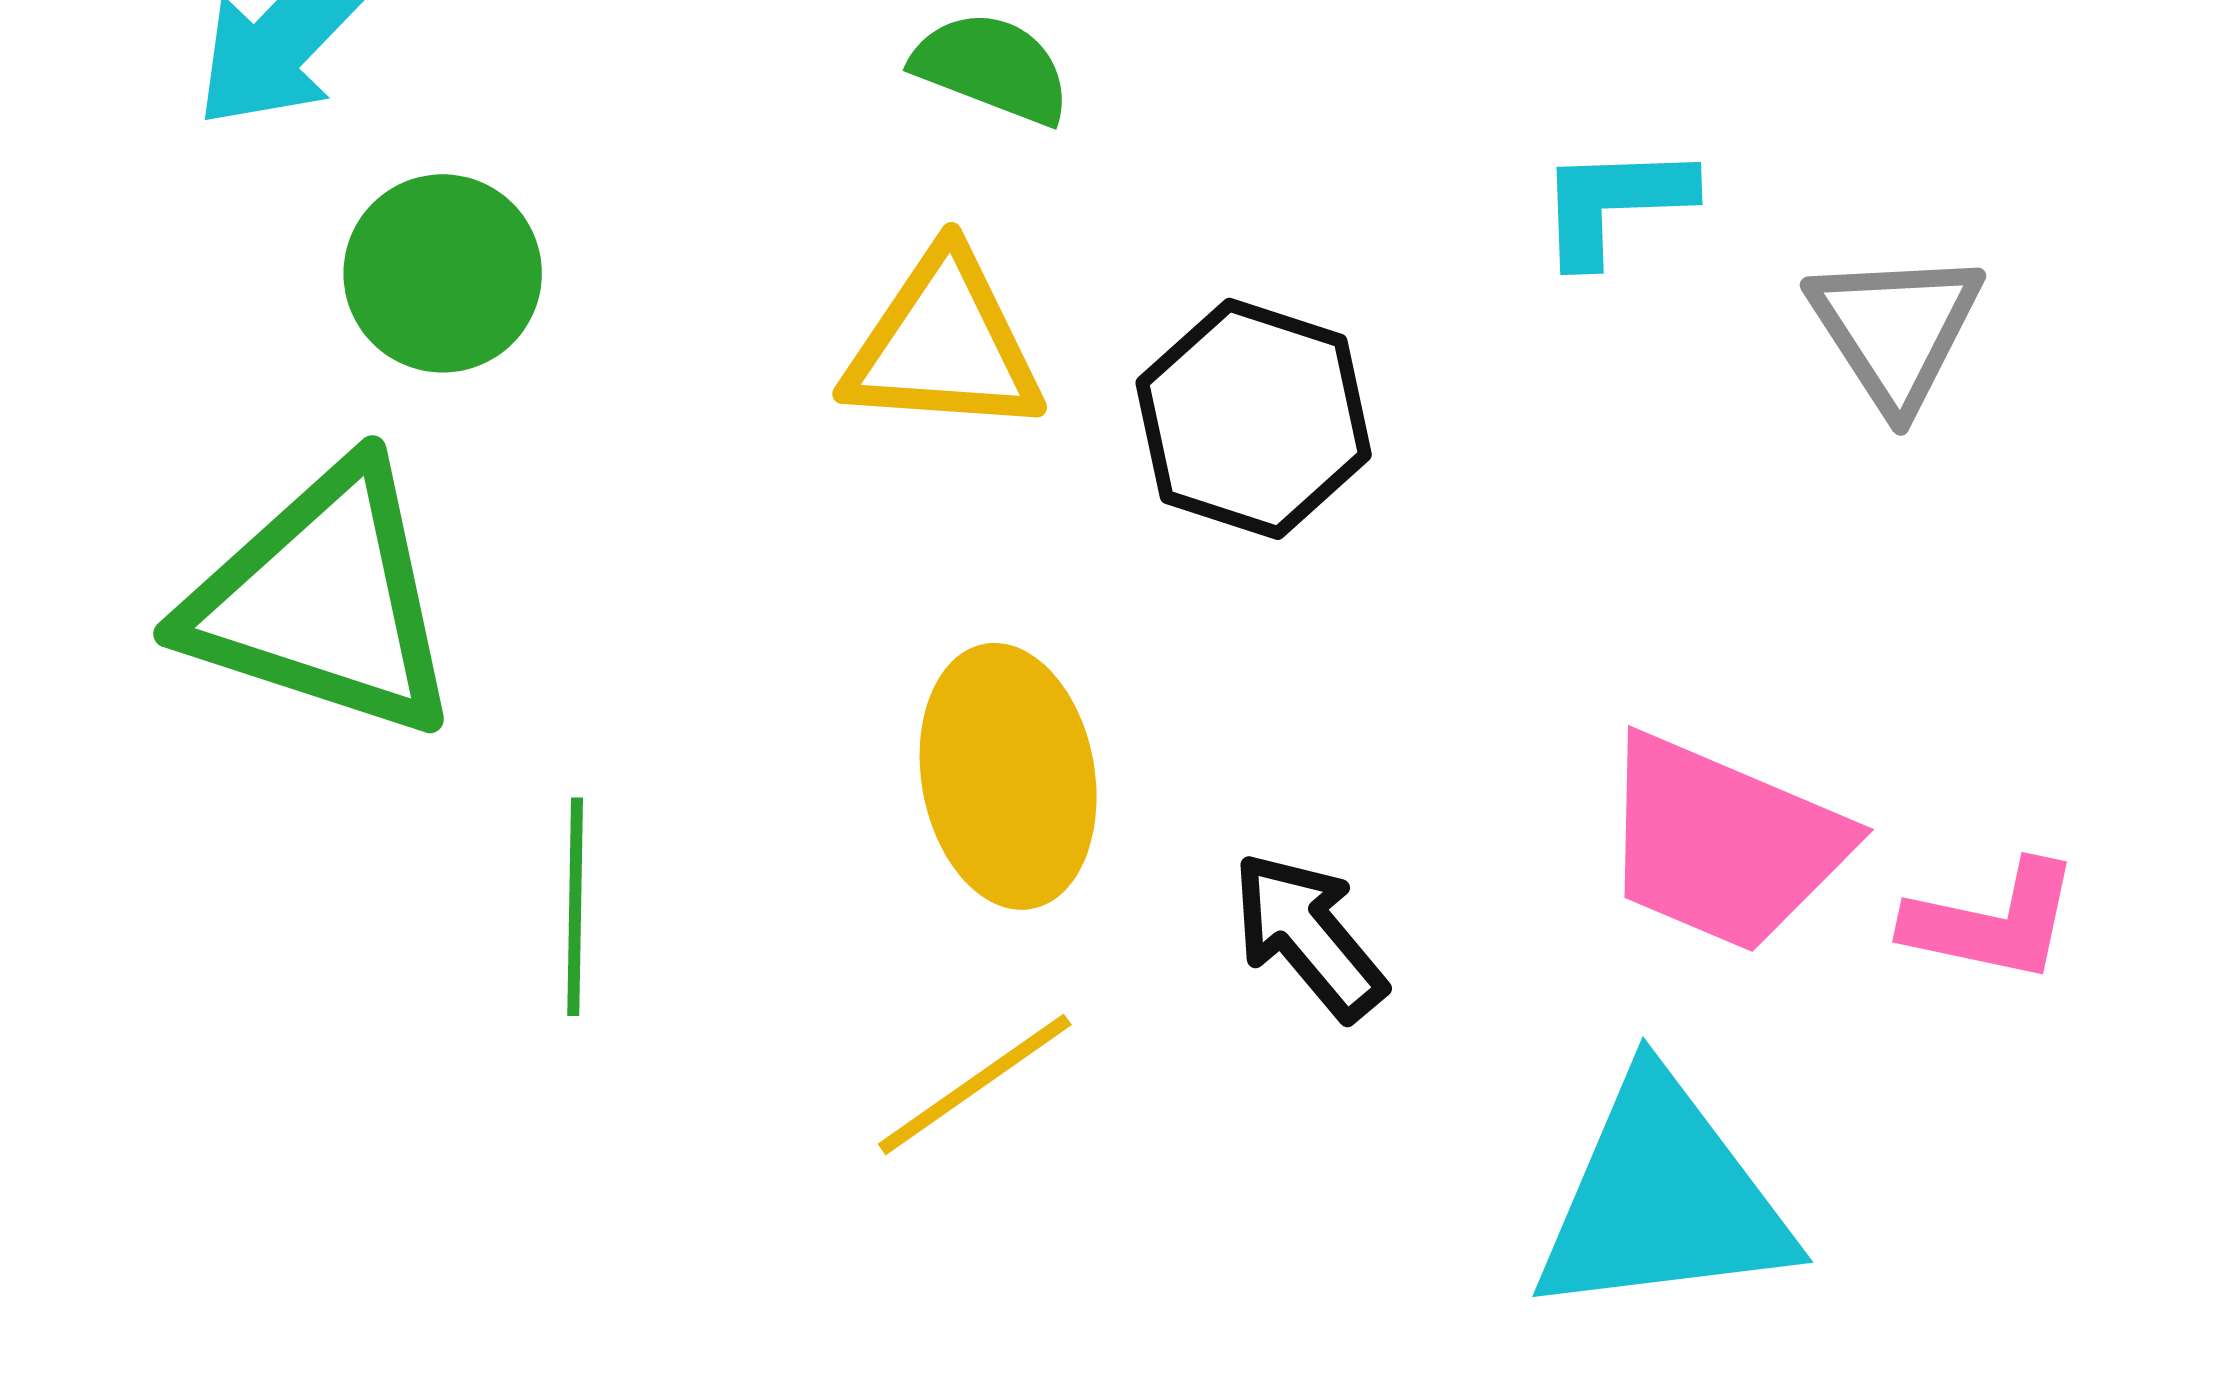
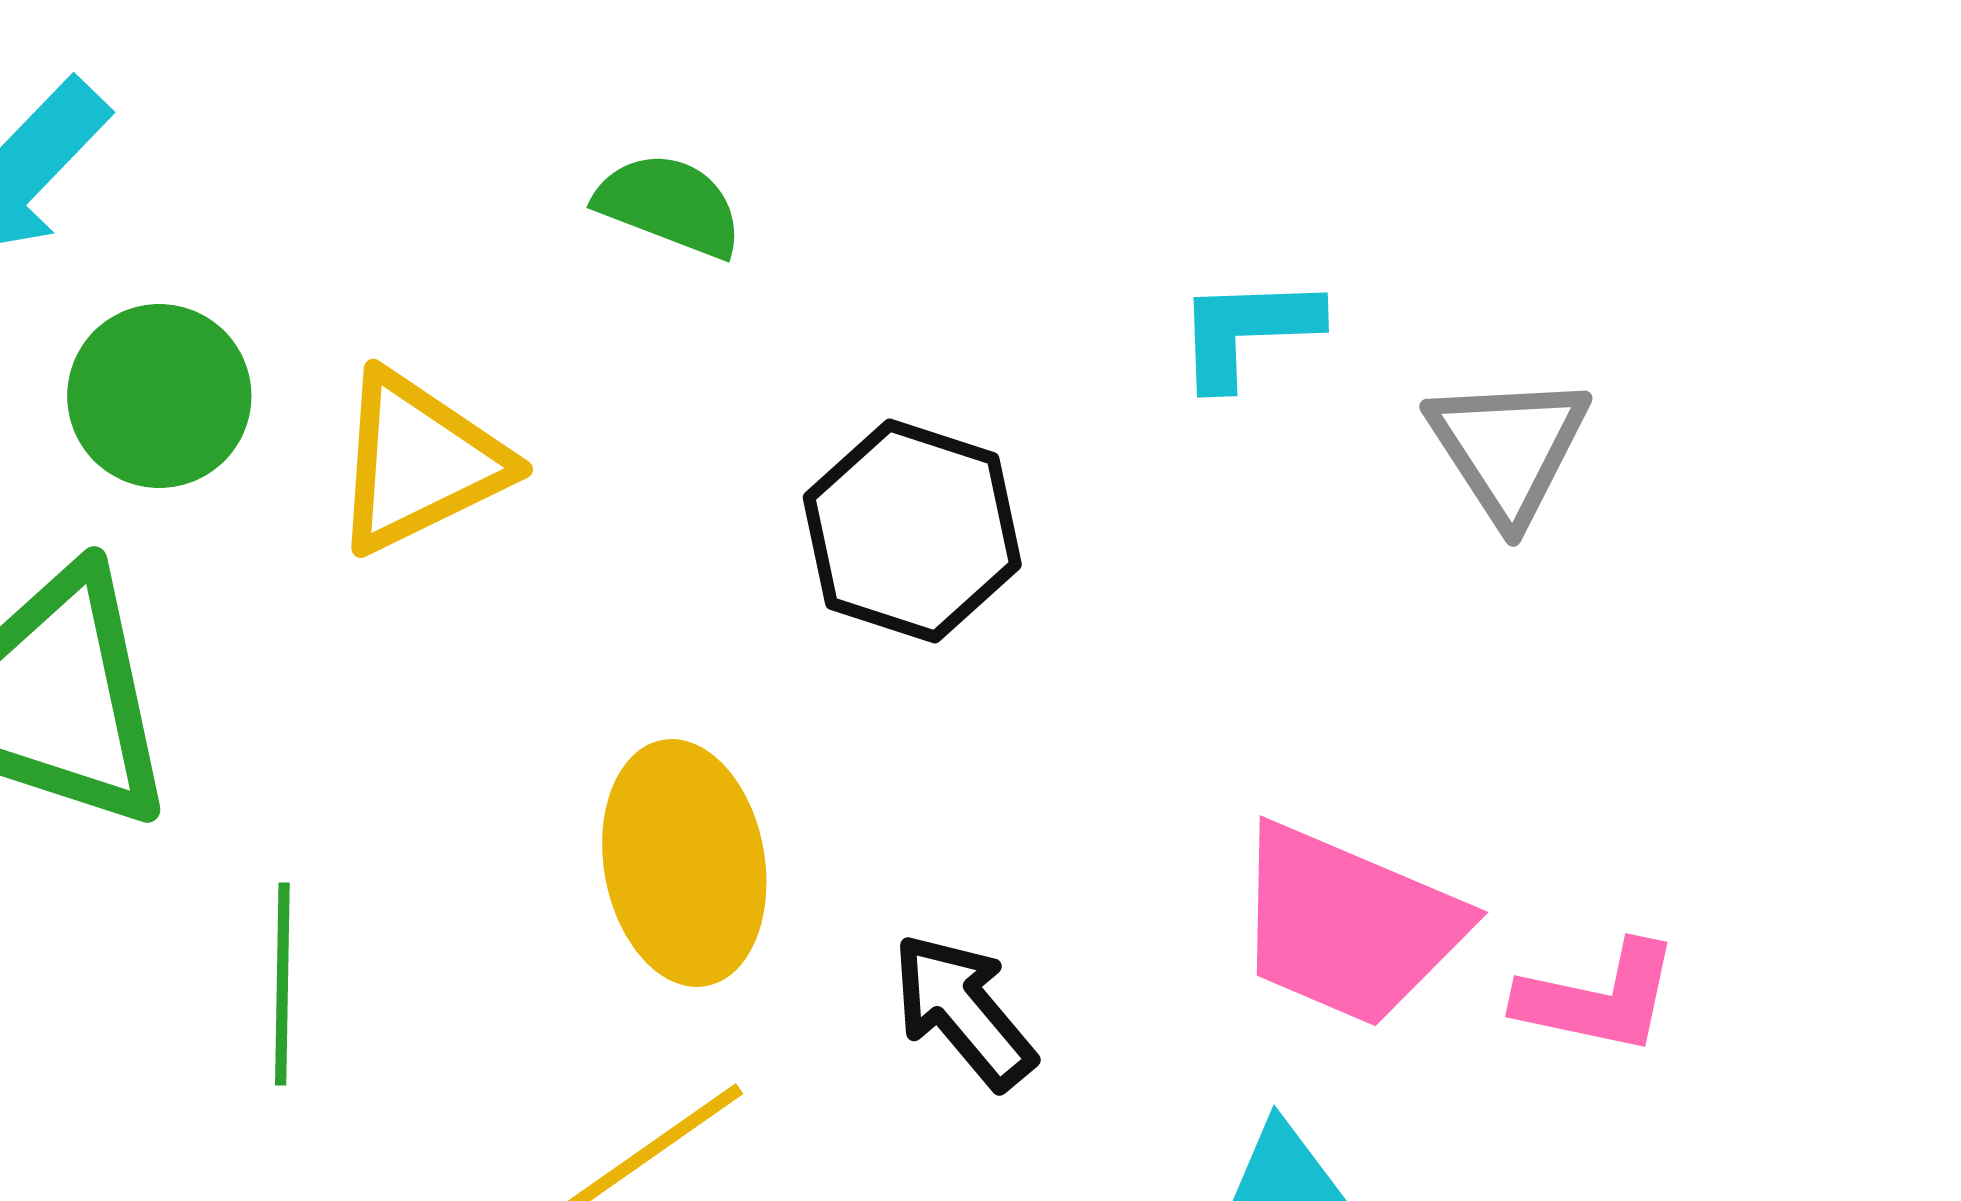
yellow triangle: (943, 345) -> (419, 462), moved, turned -30

